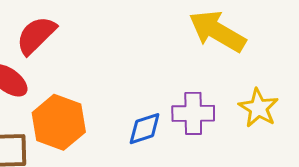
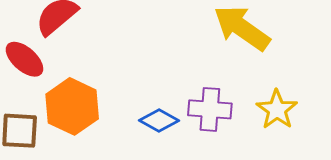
blue diamond: (145, 129) -> (159, 121), turned 42

